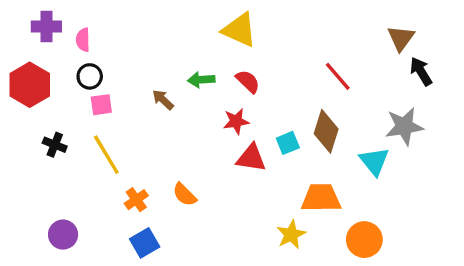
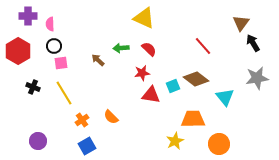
gray star: (404, 126) -> (257, 78), moved
brown diamond: (326, 131) -> (196, 79), turned -70

